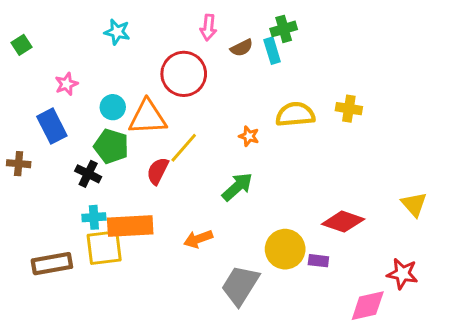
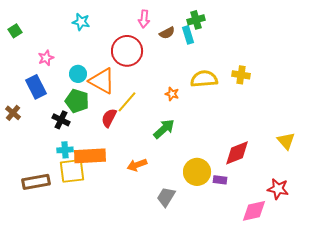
orange triangle: (148, 117) -> (102, 81), turned 32
brown cross: (19, 164) -> (13, 113), turned 35
red diamond: (343, 222) -> (237, 153), turned -40
gray trapezoid: (240, 285) -> (166, 197), size x0.7

